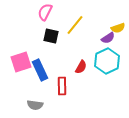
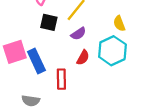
yellow semicircle: (118, 28) -> (119, 23), moved, turned 88
purple semicircle: (108, 38) -> (78, 34), moved

